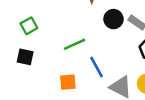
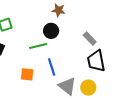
black circle: (113, 19) -> (51, 31), moved

